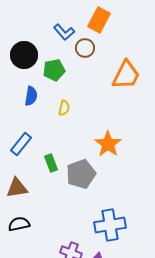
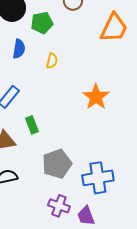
green rectangle: (51, 163) -> (32, 125), moved
gray pentagon: (81, 174) -> (57, 164), moved

